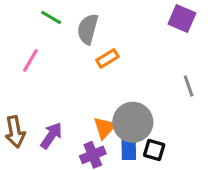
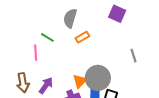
green line: (51, 17) -> (47, 37), moved
purple square: (182, 19) -> (117, 14), moved
pink line: (30, 61) -> (36, 53), moved, turned -35

